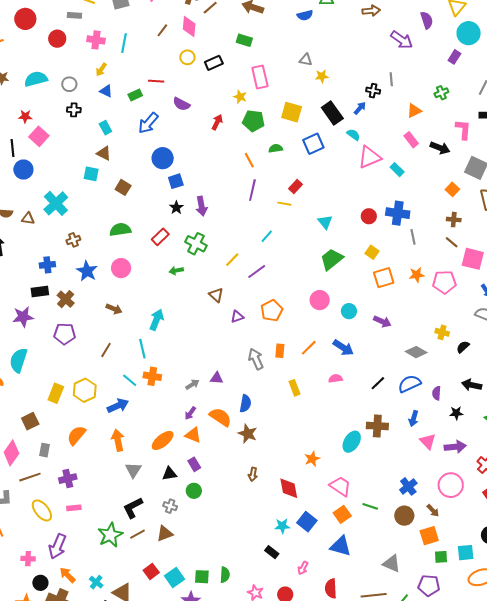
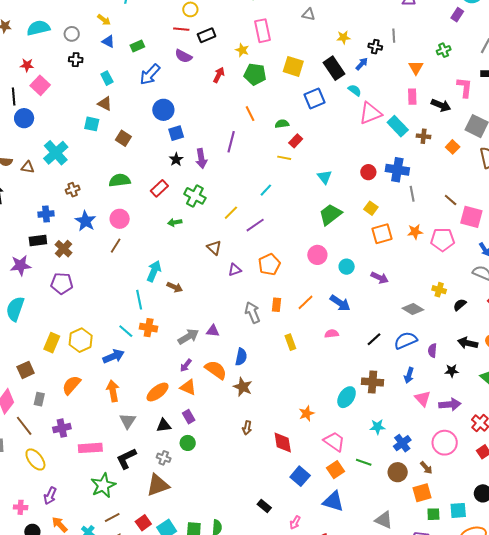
black rectangle: (214, 63) -> (207, 35), moved
yellow arrow: (101, 69) -> (104, 20), turned -88
yellow star: (322, 76) -> (343, 37), moved
red line: (156, 81) -> (181, 29), moved
orange triangle: (414, 111) -> (416, 68), turned -35
pink rectangle: (411, 140) -> (412, 97), turned 35
green semicircle: (276, 148) -> (282, 124), moved
cyan rectangle: (397, 170) -> (398, 126), size x1.5
purple line: (252, 190) -> (231, 142), moved
brown cross: (454, 220) -> (424, 136), moved
brown arrow: (114, 309) -> (175, 287), moved
brown line: (106, 350) -> (116, 246), moved
gray arrow: (192, 384) -> (188, 337), size x1.5
brown line: (30, 477) -> (24, 426), turned 70
pink rectangle: (74, 508) -> (90, 448), moved, size x1.6
cyan star: (282, 526) -> (377, 427), moved
brown triangle: (165, 533) -> (158, 485), size x1.4
brown line: (137, 534) -> (112, 517), moved
purple arrow: (57, 546) -> (50, 496), size x0.7

